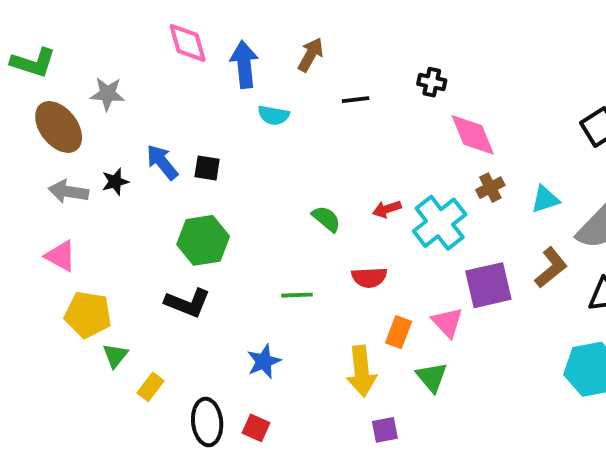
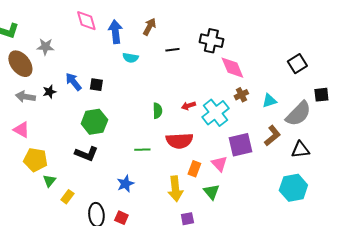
black cross: (432, 82) -> (211, 41), size x1.6
green semicircle: (326, 219) -> (157, 111), turned 49
red semicircle: (369, 277) -> (179, 141), size x1.5

